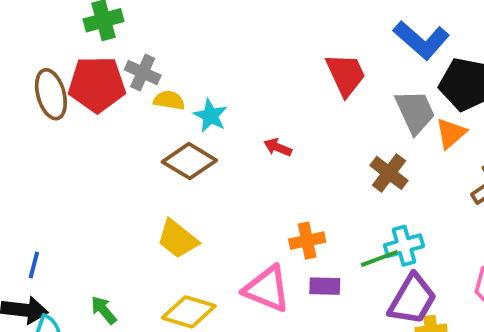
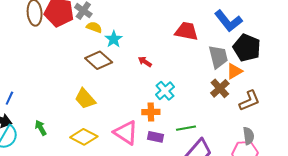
red trapezoid: (346, 75) -> (186, 31), turned -65
brown cross: (389, 173) -> (220, 88), moved
cyan cross: (404, 246) -> (165, 91), moved, turned -36

